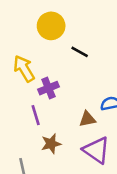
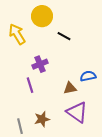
yellow arrow: (24, 69) -> (17, 34), moved
brown star: (51, 144) -> (42, 119), moved

